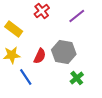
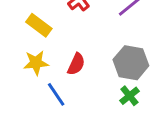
gray hexagon: (64, 52) -> (131, 63), moved

